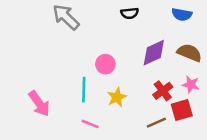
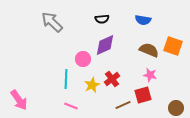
purple diamond: (154, 53) -> (105, 45), moved
red cross: (163, 91) -> (112, 79), moved
pink arrow: (39, 104) -> (19, 100), moved

